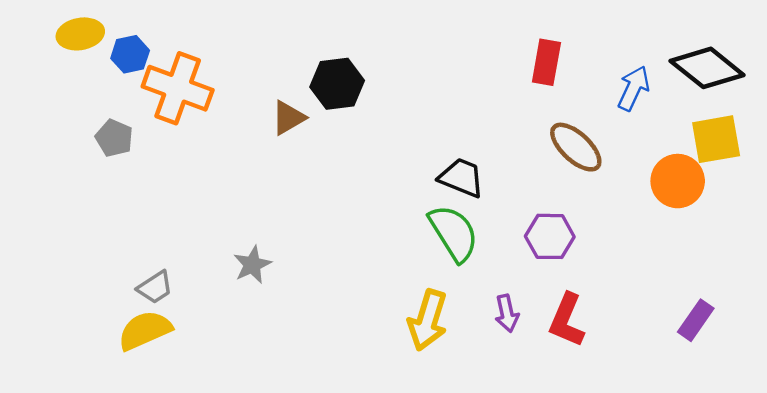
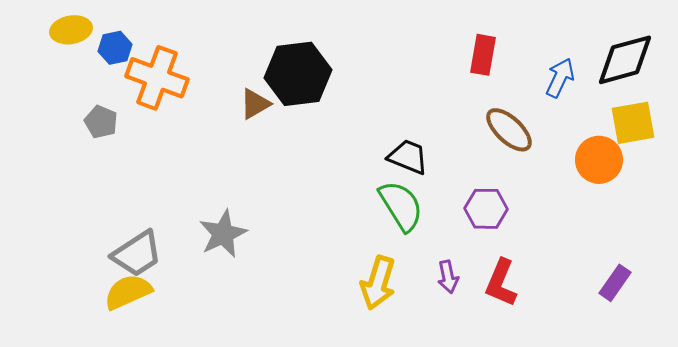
black diamond: (707, 68) -> (625, 60), turned -54
black hexagon: (337, 84) -> (298, 74), size x1.4
gray star: (252, 265) -> (223, 234), size x1.4
gray trapezoid: (155, 287) -> (137, 254), size x1.6

